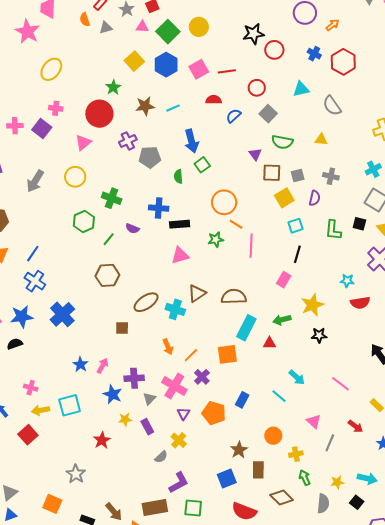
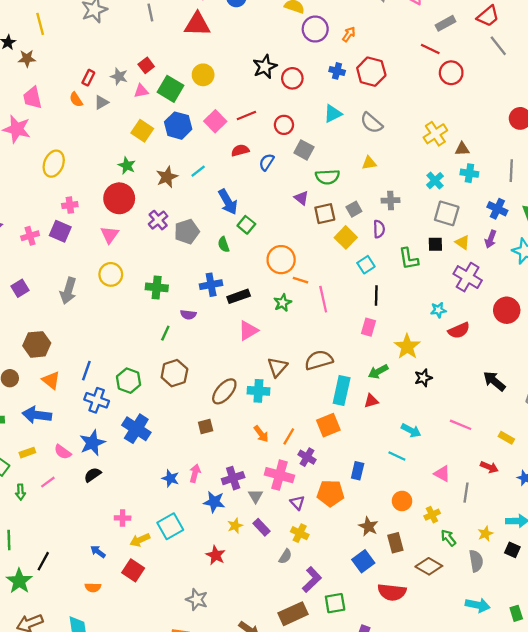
green hexagon: (84, 221) -> (129, 381), moved

